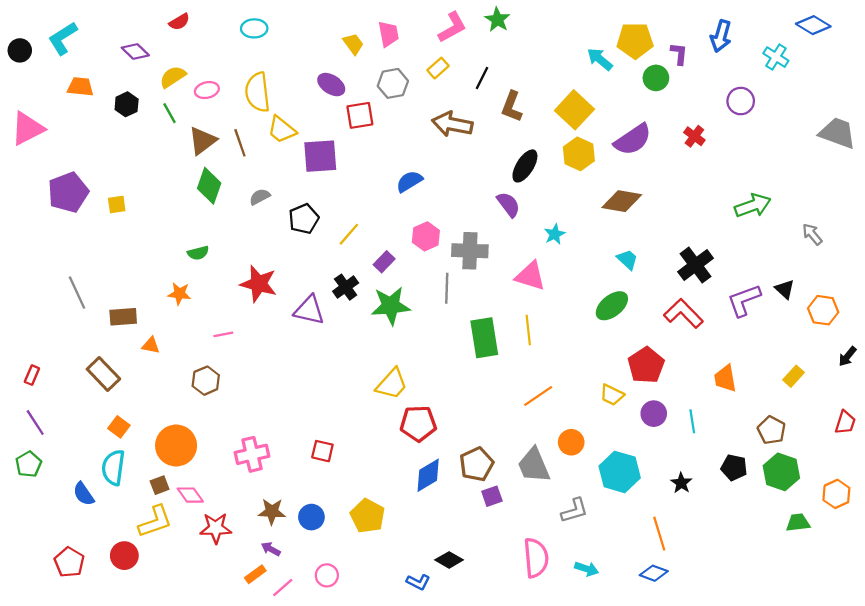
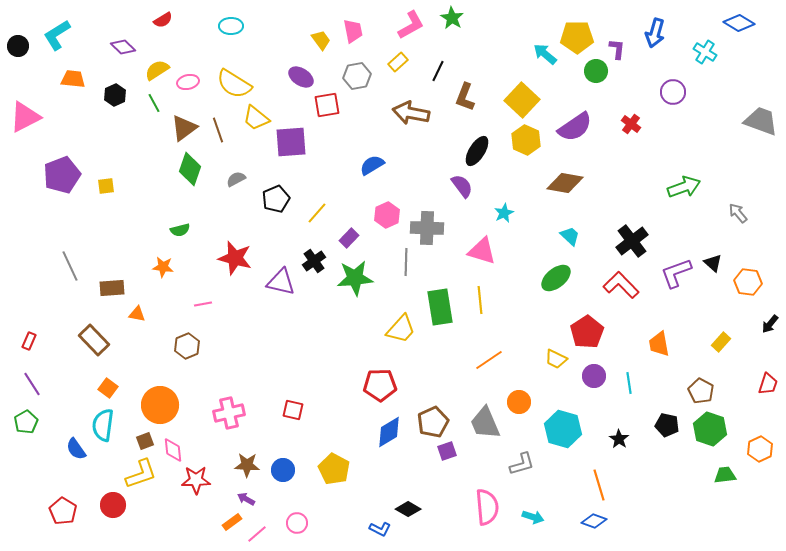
yellow semicircle: (258, 92) -> (234, 84), turned -51
yellow trapezoid: (392, 384) -> (401, 329), moved
pink diamond: (190, 495) -> (173, 450), turned 30

